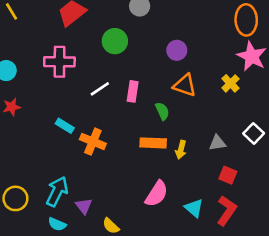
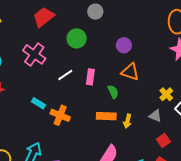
pink cross: (59, 62) -> (34, 54), turned 35
yellow cross: (231, 83) -> (166, 94), moved
gray triangle: (217, 143) -> (155, 116), turned 32
red square: (228, 175) -> (163, 140), turned 32

